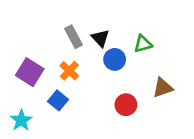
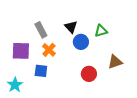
gray rectangle: (74, 37) -> (41, 30), moved
purple square: (30, 72) -> (21, 51), turned -30
blue square: (58, 100) -> (41, 71), turned -32

